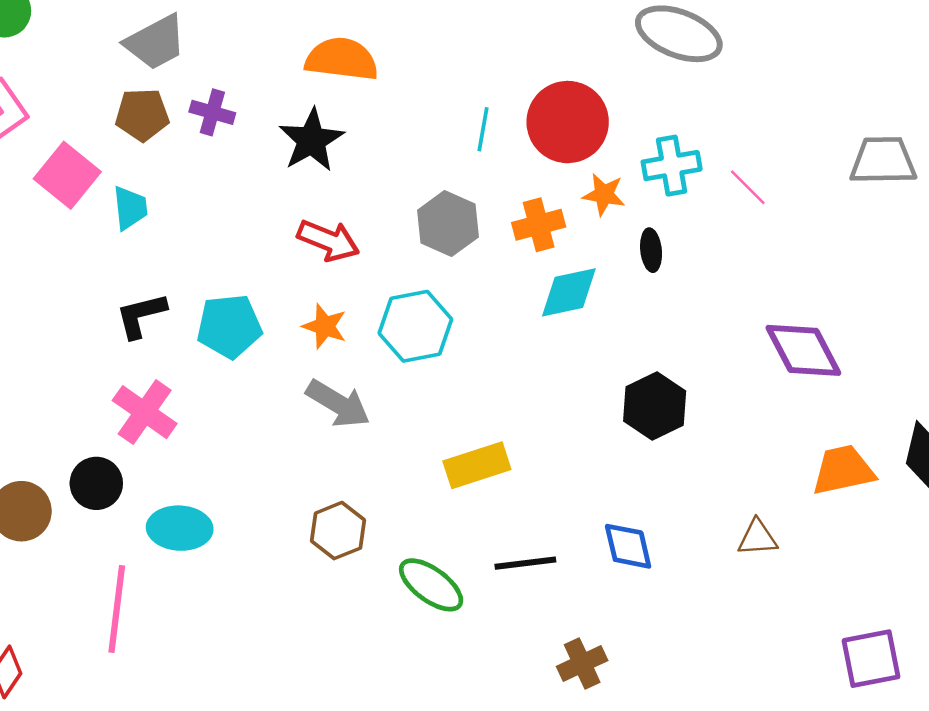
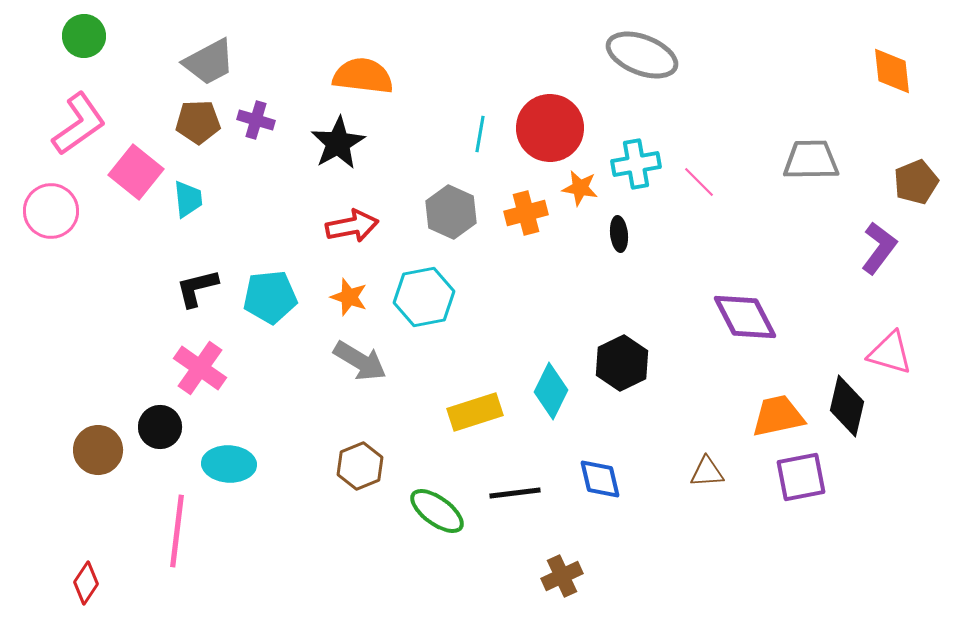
red arrow: (328, 240) -> (352, 226), turned -33
cyan diamond: (569, 292) -> (551, 391), moved, turned -52
purple square: (871, 659) -> (801, 477), moved

